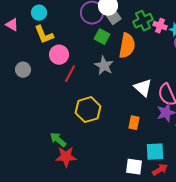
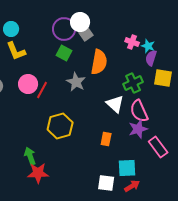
green cross: (143, 21) -> (133, 83), moved
green square: (102, 37) -> (64, 53), moved
pink circle: (59, 55) -> (28, 84), moved
green arrow: (58, 140) -> (30, 156), turned 30

